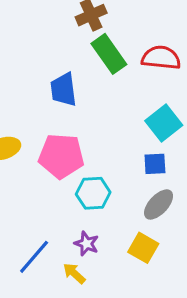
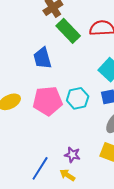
cyan hexagon: (93, 193) -> (78, 98), moved

